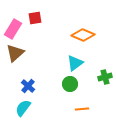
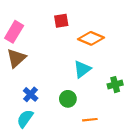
red square: (35, 18) -> (61, 21), moved
green circle: (70, 84) -> (68, 99), moved

